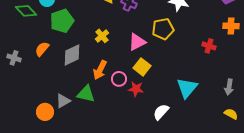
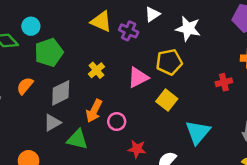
red cross: (209, 46) -> (224, 82), turned -32
yellow square: (142, 67) -> (167, 100), moved
red star: (136, 89) -> (137, 149), moved
gray triangle: (63, 101) -> (52, 123), moved

